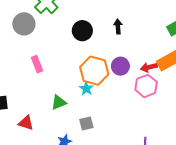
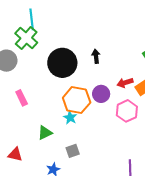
black circle: (82, 31) -> (62, 63), size x1.5
red arrow: (149, 67) -> (125, 83), moved

